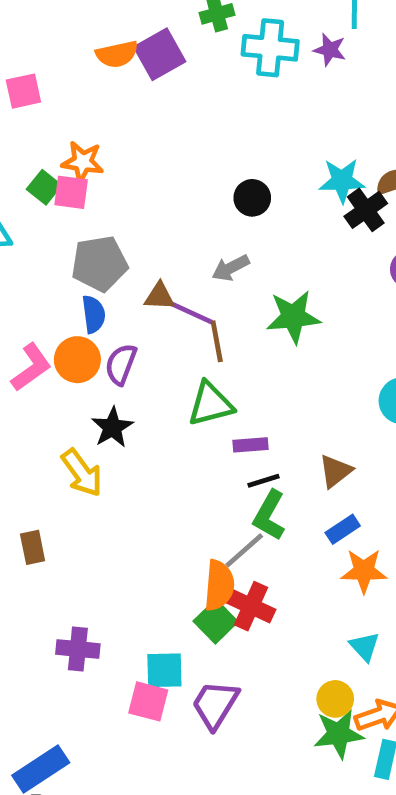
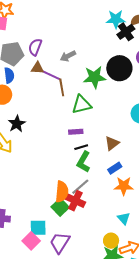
black circle: (252, 198) -> (119, 68), moved, size x1.6
purple semicircle: (121, 364) -> (35, 47), moved
green triangle: (210, 404) -> (82, 105), moved
gray line: (244, 550) -> (80, 187), moved
pink square: (148, 701) -> (31, 241), turned 30

